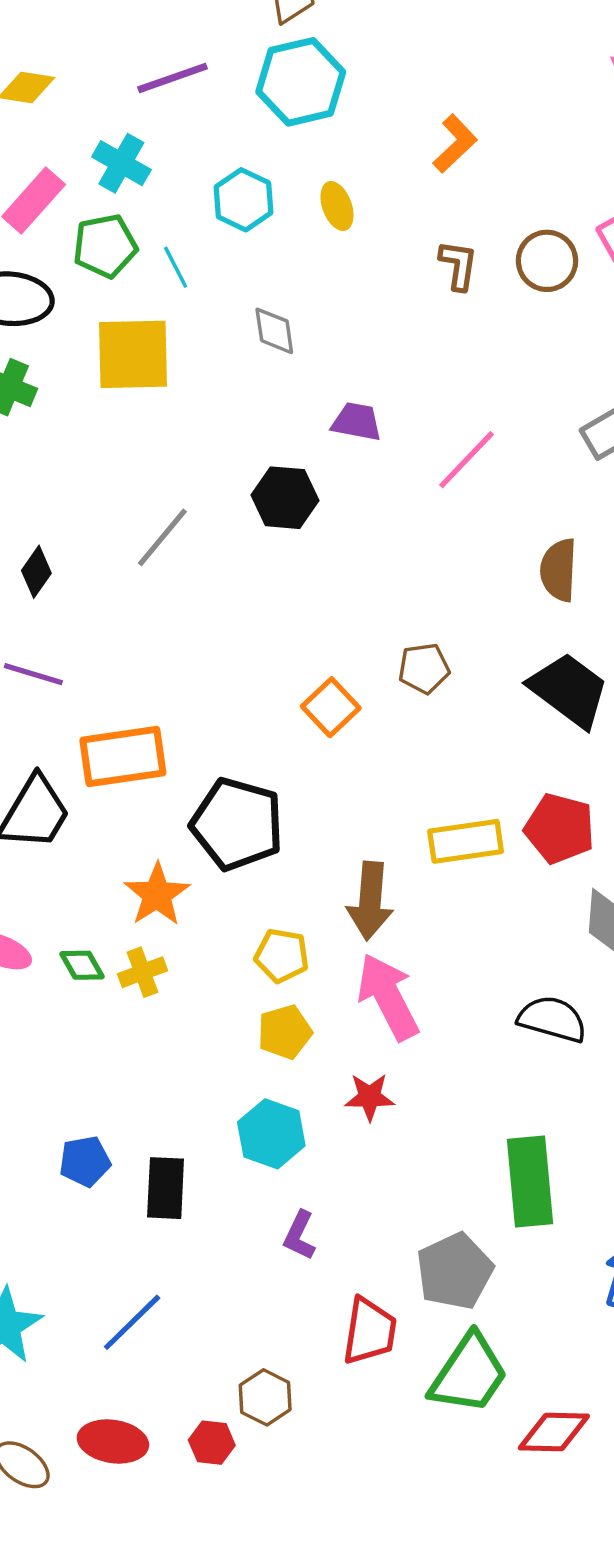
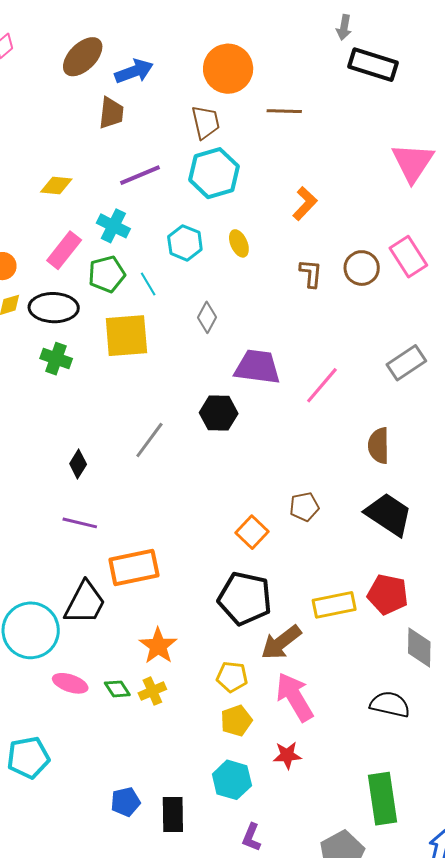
gray diamond: (274, 331) -> (207, 317), turned 40
purple trapezoid: (357, 422) -> (257, 367), size x1.6
black pentagon: (237, 824) -> (245, 598), moved
brown arrow: (370, 901) -> (281, 642), turned 51

